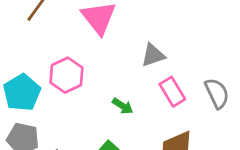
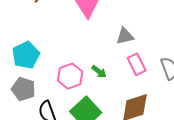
pink hexagon: (66, 75) -> (70, 76), moved

